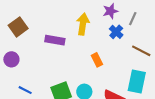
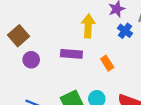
purple rectangle: (55, 40) -> (71, 54), moved
purple circle: (11, 59) -> (31, 60), moved

